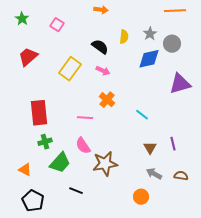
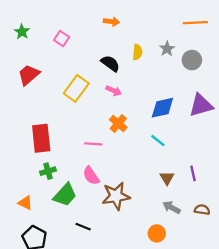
blue diamond: (149, 59) -> (162, 108), moved

